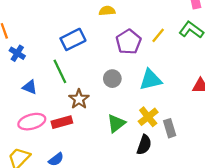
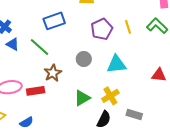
yellow line: (158, 35) -> (128, 27), turned -64
green line: (60, 71) -> (39, 47), turned -30
blue triangle: (30, 87) -> (13, 44), moved
gray rectangle: (170, 128) -> (134, 114), moved, turned -63

